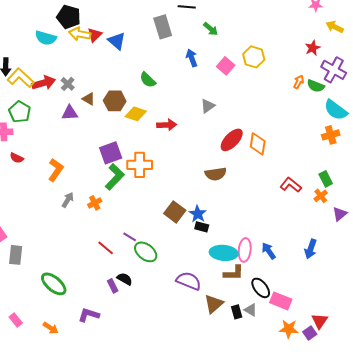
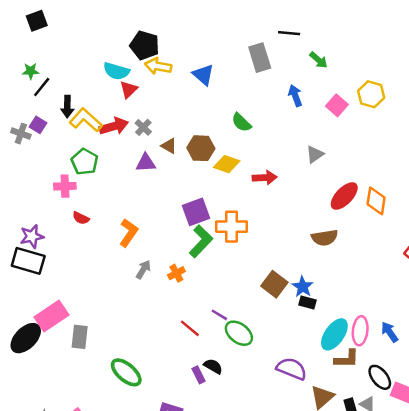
red triangle: (95, 35) -> (129, 89), moved
cyan ellipse: (224, 253) -> (334, 334), turned -60

